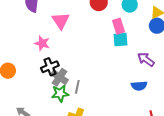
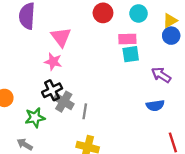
pink rectangle: (118, 26) -> (127, 39), turned -70
pink star: (42, 43) -> (53, 62), moved
green star: (60, 93) -> (35, 118), moved

